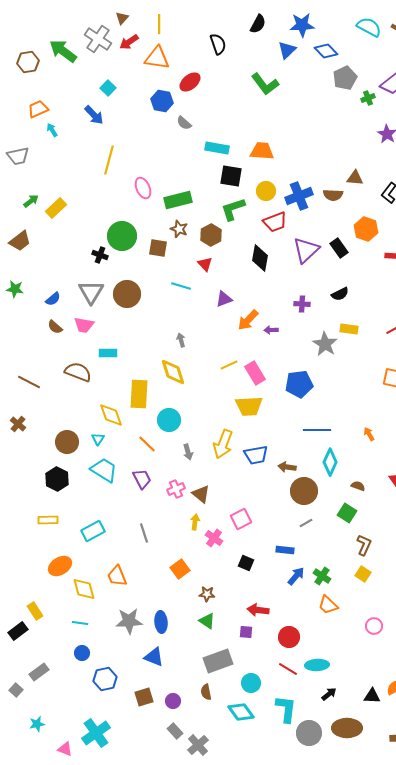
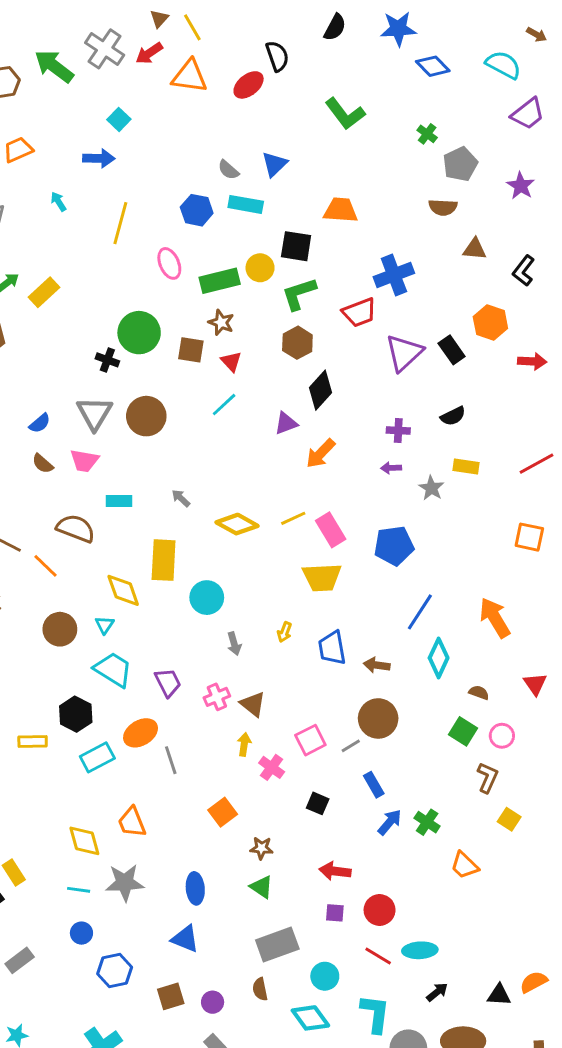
brown triangle: (122, 18) -> (159, 19), moved
yellow line: (159, 24) -> (192, 27), turned -30
cyan semicircle: (369, 27) -> (503, 65), moved
blue triangle: (287, 50) -> (274, 164), moved
gray pentagon: (345, 78) -> (460, 164), moved
red ellipse: (190, 82) -> (249, 85), moved
green cross: (368, 98) -> (427, 134), moved, turned -32
blue hexagon: (162, 101) -> (197, 210), moved
blue arrow: (94, 115) -> (99, 158), turned -45
cyan arrow: (52, 130) -> (58, 202), moved
cyan rectangle: (217, 148) -> (246, 204), moved
yellow circle: (266, 191) -> (260, 268), moved
brown semicircle: (333, 195) -> (443, 207), moved
brown hexagon: (211, 235) -> (297, 343), moved
black diamond: (260, 258) -> (321, 390), moved, turned 32
red triangle: (205, 264) -> (231, 361), moved
cyan line: (181, 286) -> (224, 405), turned -60
purple arrow: (271, 330) -> (391, 468), moved
gray arrow: (181, 340) -> (181, 498), moved, turned -32
gray star: (325, 344) -> (431, 488), size x0.7
yellow diamond: (173, 372) -> (237, 524), moved, turned -44
blue line: (317, 430) -> (420, 612), turned -56
orange arrow: (369, 434) -> (495, 618), size x2.0
orange line: (147, 444) -> (45, 566), moved
yellow arrow: (223, 444) -> (285, 632), size x0.5
blue trapezoid: (256, 455) -> (332, 648), turned 90
black hexagon: (57, 479) -> (76, 714), moved
brown circle: (304, 491) -> (378, 718), moved
gray line: (306, 523) -> (351, 746), moved
blue rectangle: (285, 550) -> (374, 785), turned 54
orange ellipse: (60, 566) -> (141, 733), moved
yellow square: (363, 574) -> (509, 819), moved
orange trapezoid: (328, 605) -> (465, 865), moved
gray star: (129, 621) -> (125, 883), moved
pink circle: (374, 626) -> (502, 736), moved
purple square: (246, 632) -> (335, 913), moved

